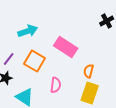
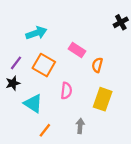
pink rectangle: (66, 47) -> (77, 50), size x0.7
orange semicircle: (89, 71) -> (97, 65), moved

